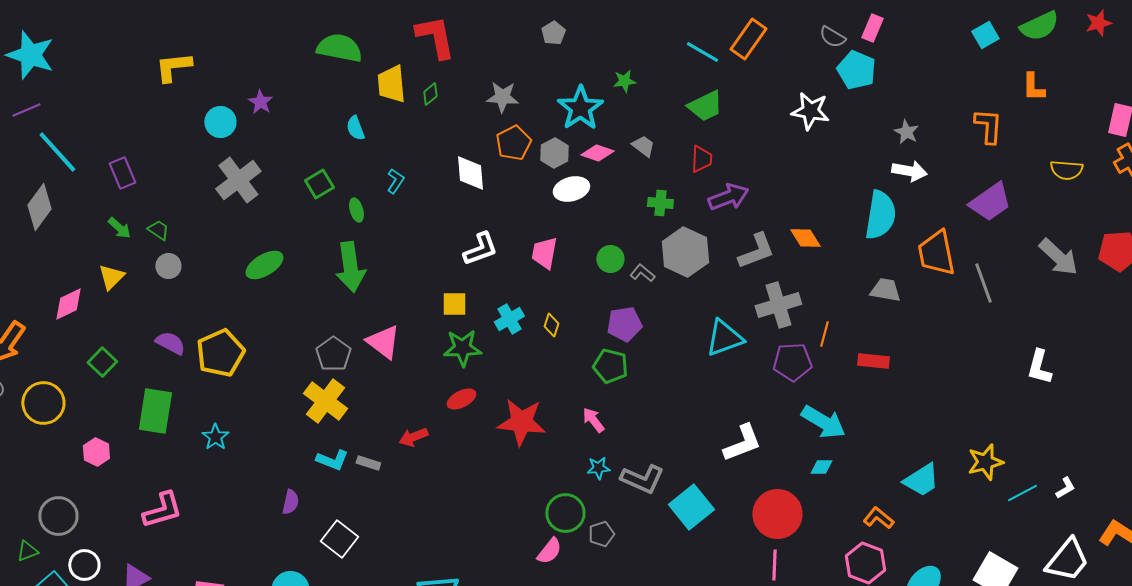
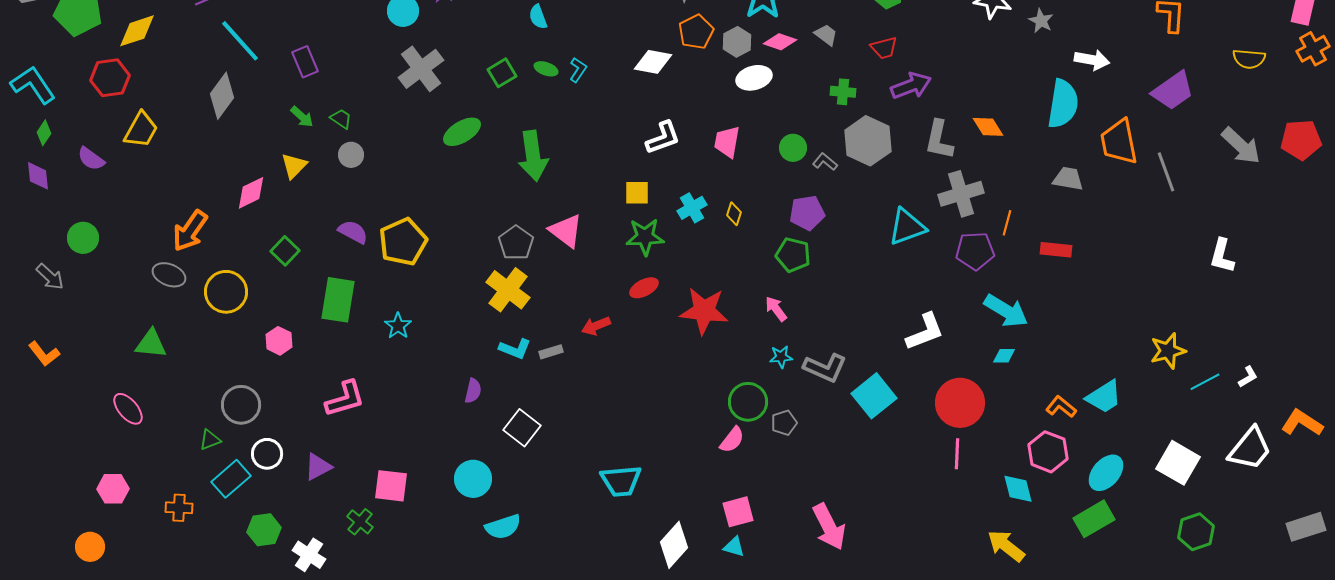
gray star: (906, 132) -> (1041, 21), moved
red trapezoid: (701, 159) -> (884, 48), turned 72
white diamond: (470, 173) -> (653, 62), turned -75
green ellipse: (356, 210) -> (546, 69), moved, turned -55
gray L-shape: (756, 251) -> (939, 140), turned 123
green ellipse: (264, 265) -> (462, 132), moved
gray rectangle: (368, 463) -> (551, 352), turned -35
cyan trapezoid: (921, 480) -> (1104, 397), moved

